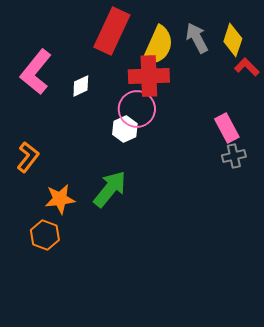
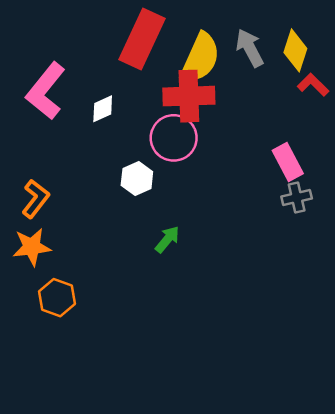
white hexagon: (125, 129) -> (137, 178), moved
green arrow: (110, 189) -> (167, 239), moved, size x0.6
orange star: (60, 199) -> (32, 247), moved

